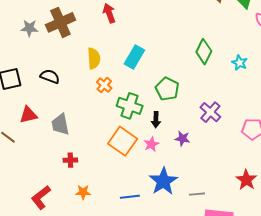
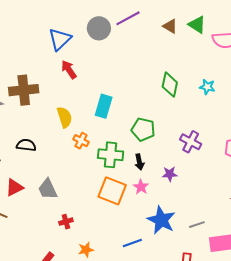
brown cross: (60, 22) -> (24, 90), turned 32

